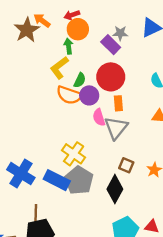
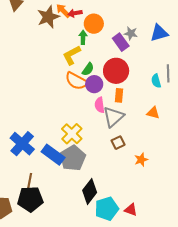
red arrow: (72, 15) -> (75, 13), moved
brown square: (126, 165) -> (118, 143), moved, turned 32
black diamond: (115, 189) -> (90, 191), moved

